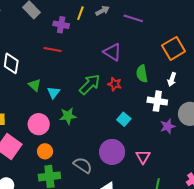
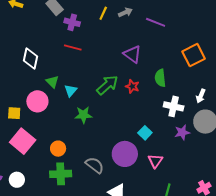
purple cross: (61, 25) -> (72, 22), moved
white arrow: (172, 79) -> (201, 96), moved
cyan square: (124, 119) -> (145, 133), moved
pink circle: (39, 124) -> (37, 101), moved

